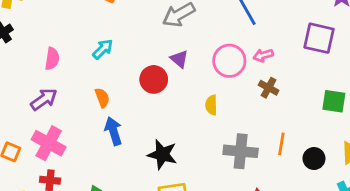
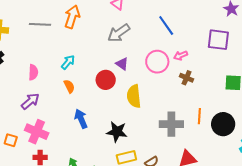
orange semicircle: (102, 98) -> (69, 86), moved
yellow semicircle: (211, 105) -> (134, 96), moved, size x1.6
black circle: (314, 158) -> (223, 124), size x1.5

